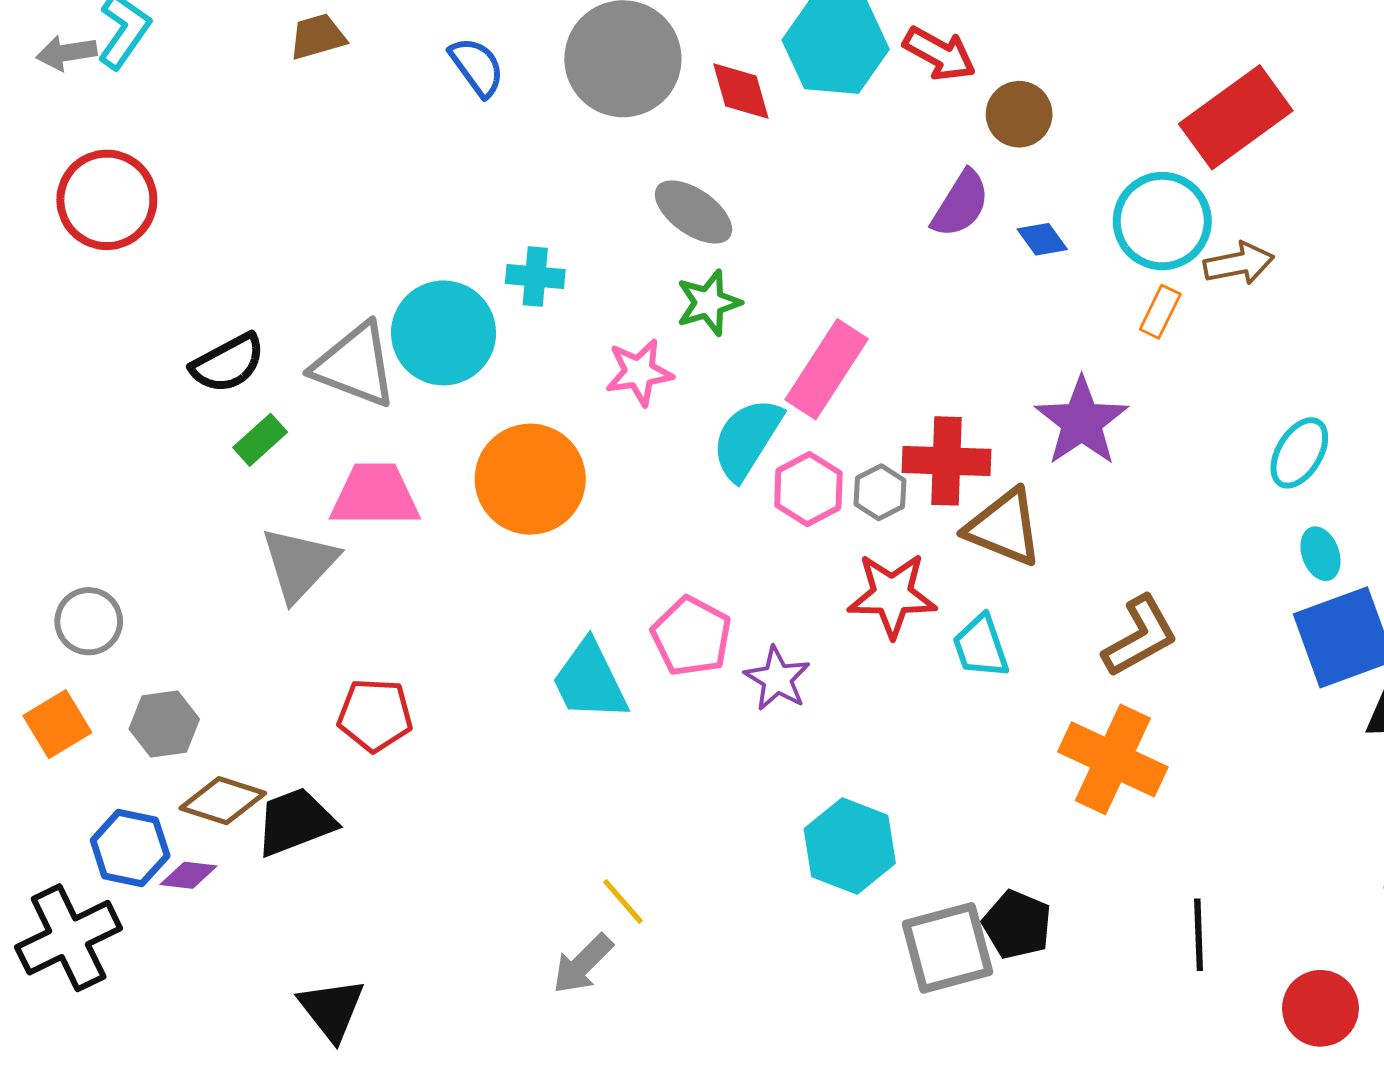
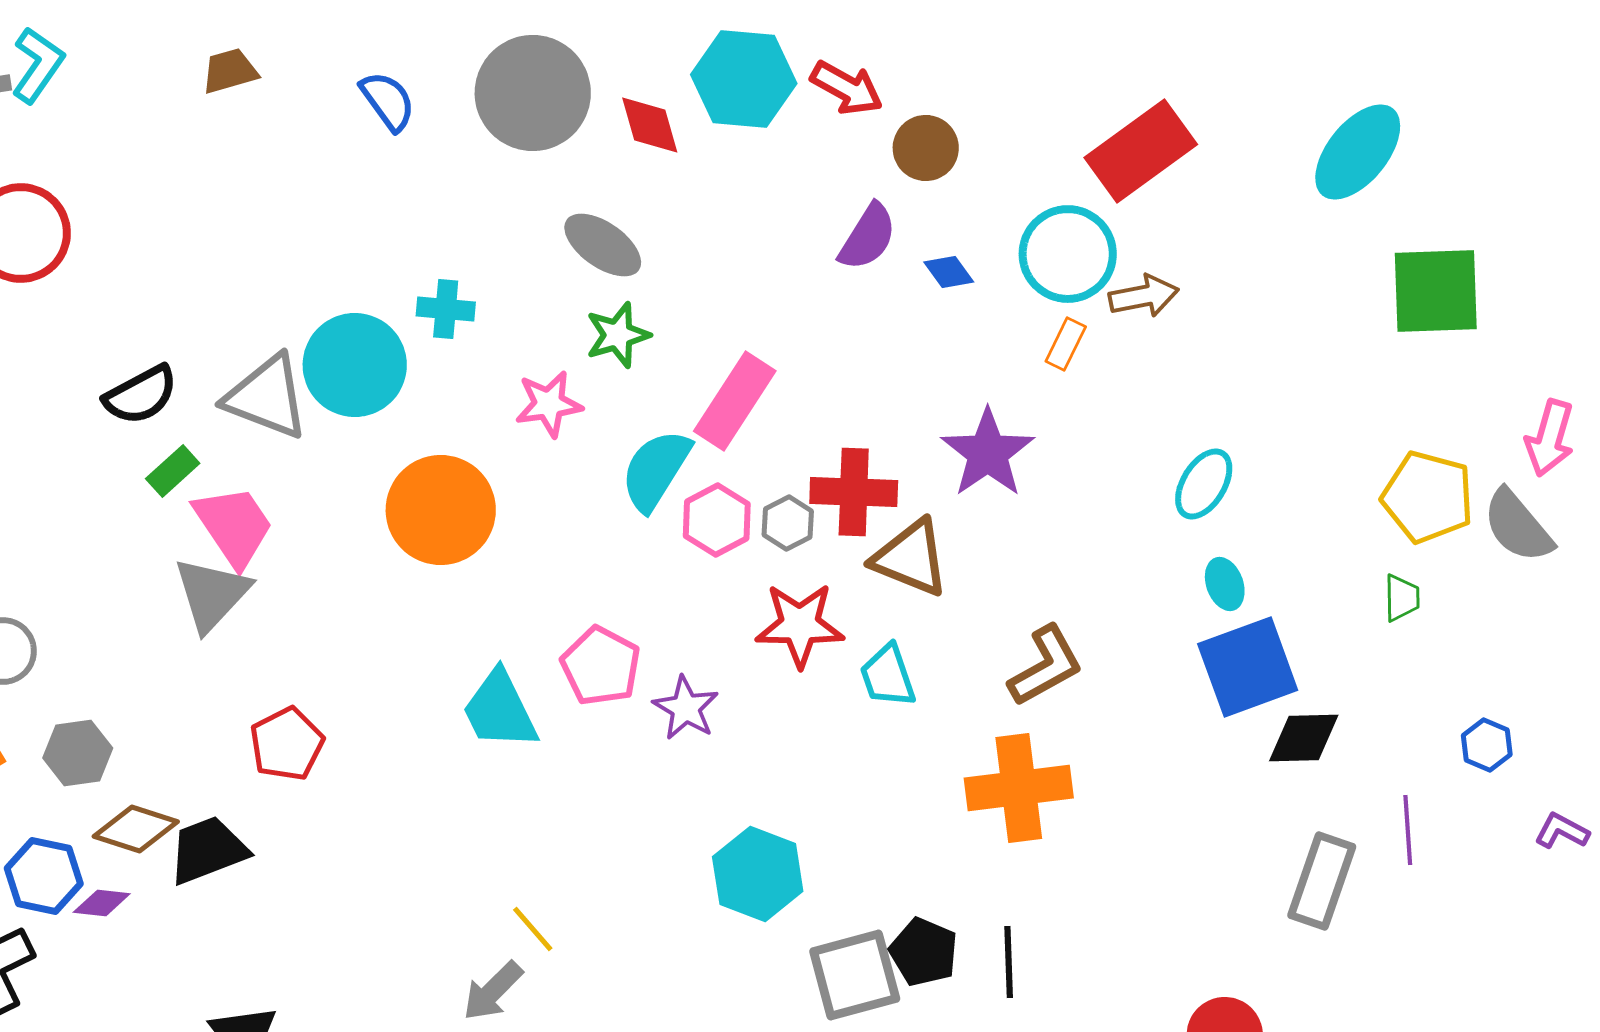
pink trapezoid: (375, 495) -> (234, 526), moved, turned 56
red pentagon: (375, 715) -> (287, 744), turned -30
orange cross: (1113, 759) -> (1019, 788), turned -32
black line: (1199, 935) -> (1009, 962), moved

